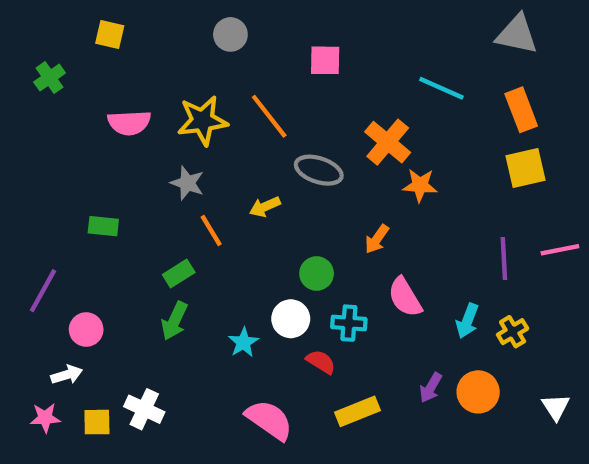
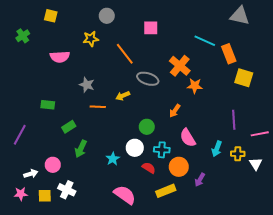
orange rectangle: (521, 110) -> (229, 54), moved
yellow star: (202, 121) -> (91, 39), moved, size x0.7
yellow square: (525, 168) -> (244, 78), turned 30
orange line: (211, 230) -> (98, 107), turned -56
pink line: (560, 250) -> (260, 134), moved
green rectangle: (179, 273) -> (69, 127), moved
pink circle: (86, 329) -> (53, 165), moved
yellow cross: (513, 332) -> (238, 154), turned 32
orange circle: (478, 392) -> (179, 167), moved
white triangle: (556, 407) -> (256, 164), moved

